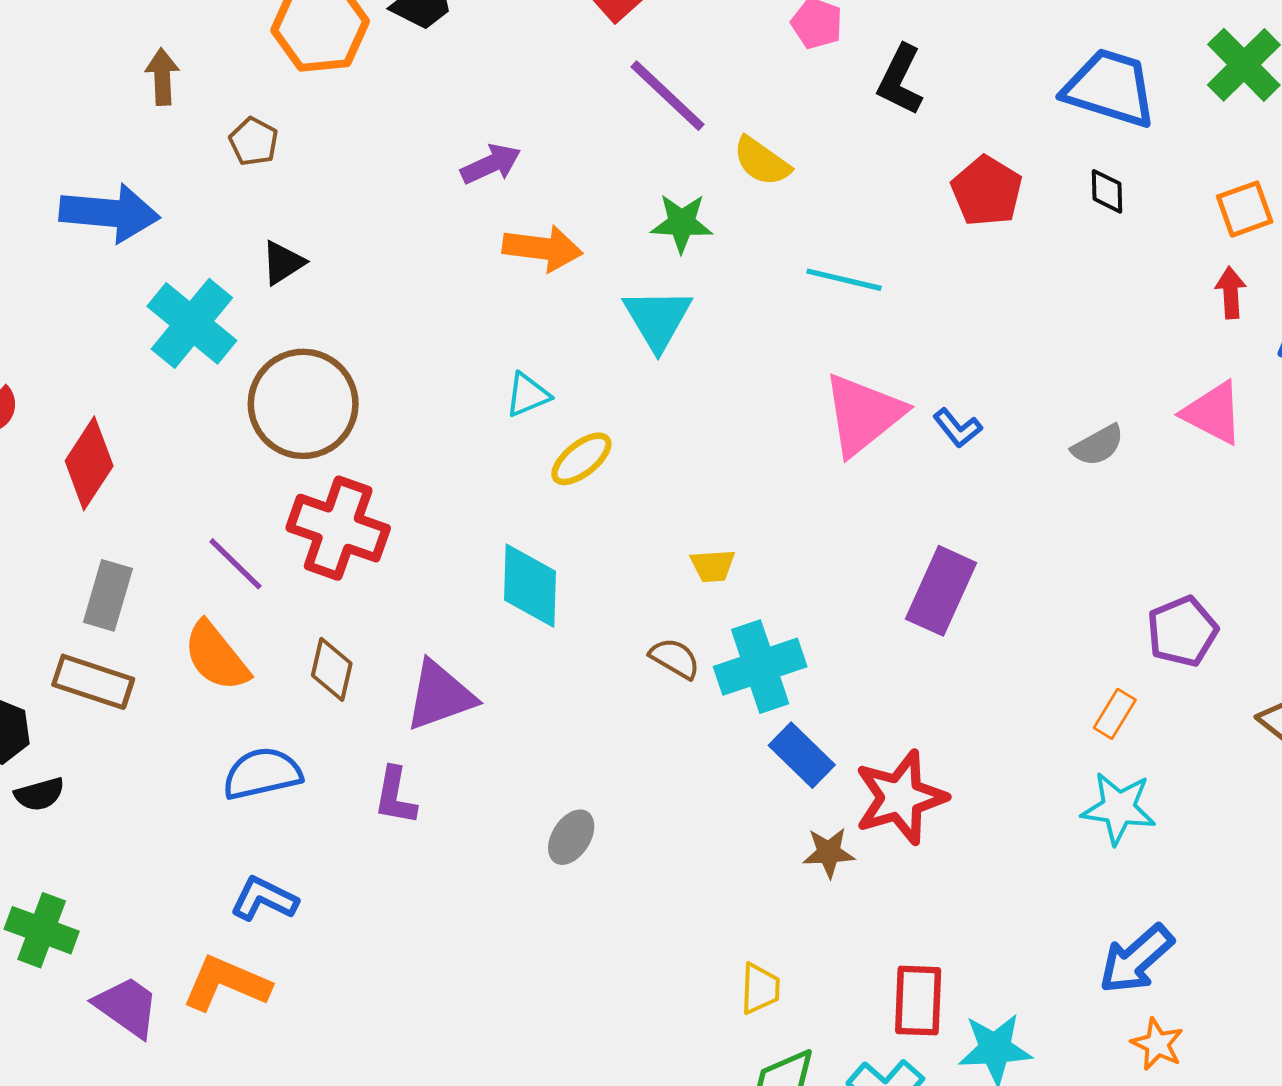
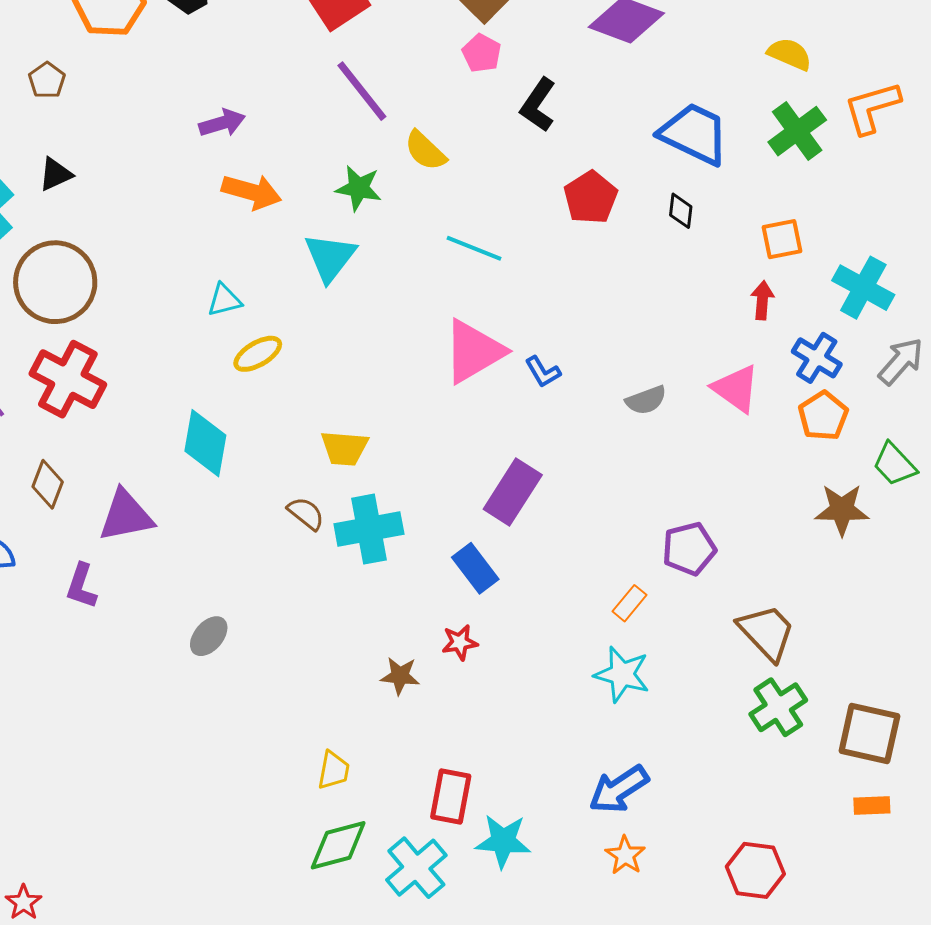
yellow trapezoid: (713, 566) -> (344, 448), size x1.4
blue rectangle: (802, 755) -> (475, 568), moved
red star: (900, 797) -> (460, 642), size x0.5

